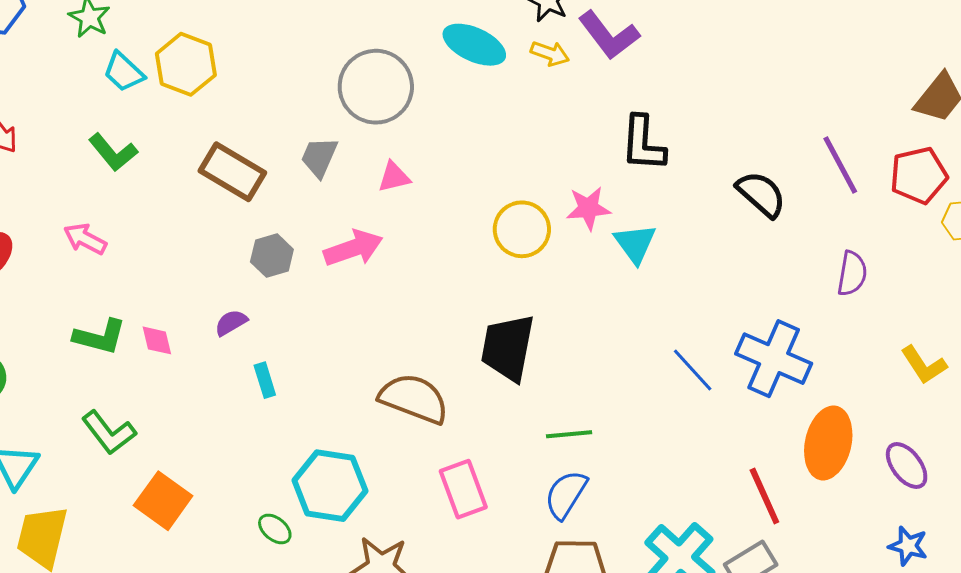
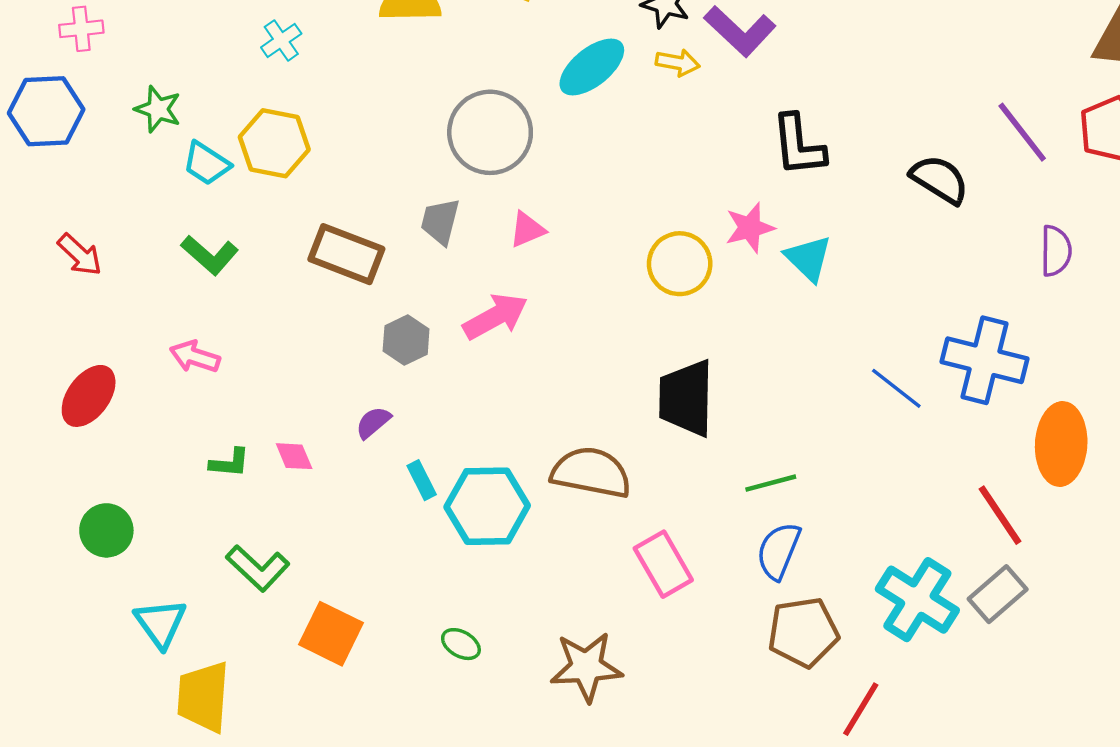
cyan ellipse: (474, 45) -> (592, 67), turned -54
green L-shape: (100, 337) -> (230, 463), size x0.7
cyan hexagon: (330, 486) -> (487, 506), moved

